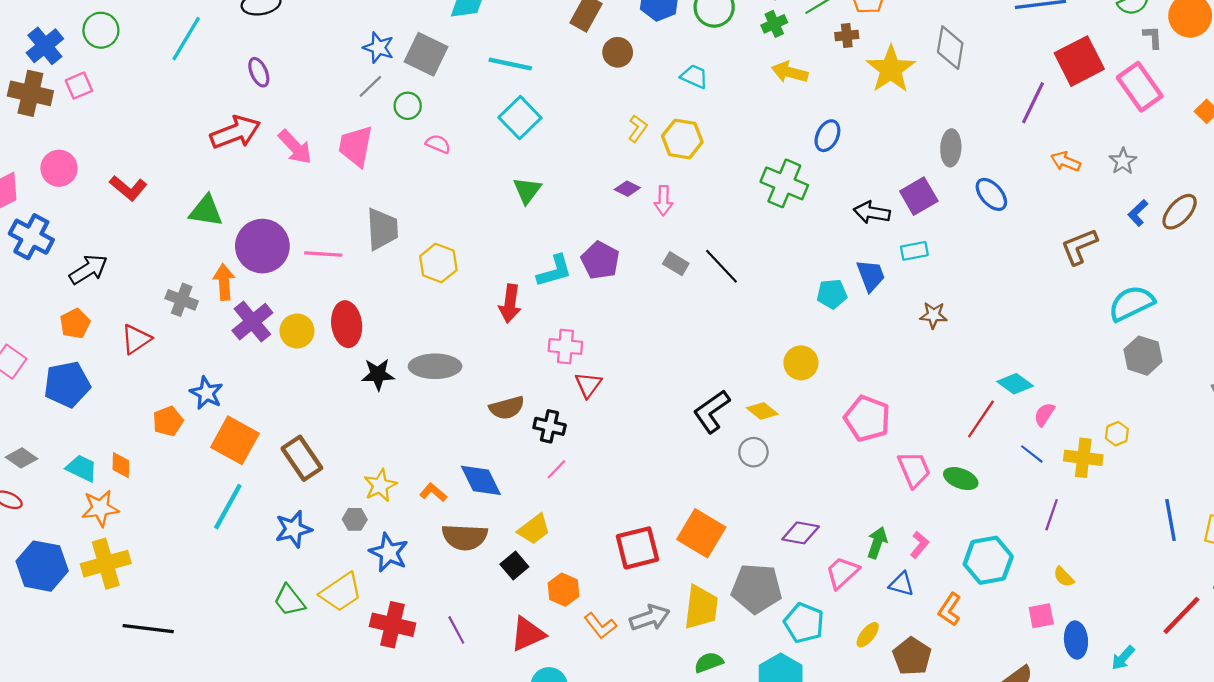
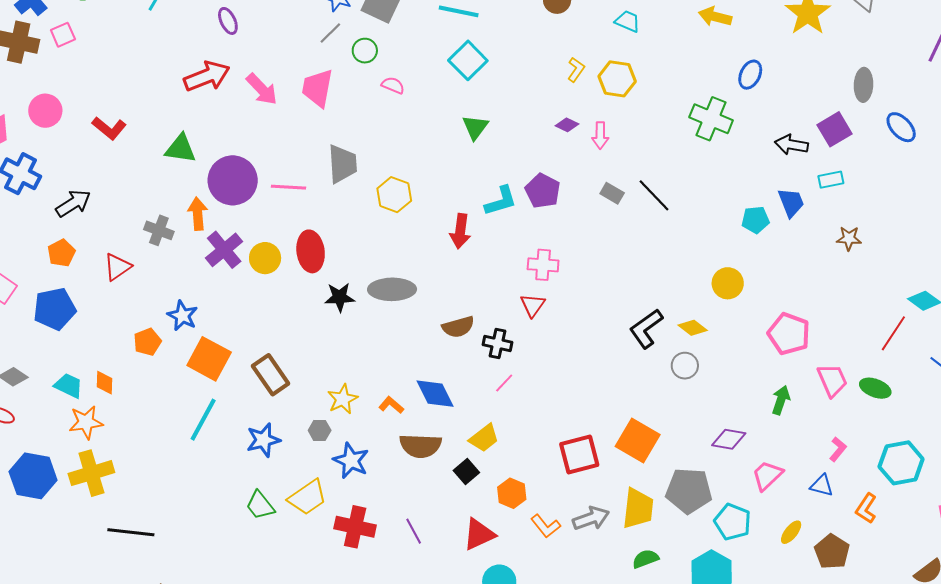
pink cross: (565, 346) -> (543, 265), moved
green arrow: (877, 543) -> (781, 400), moved

